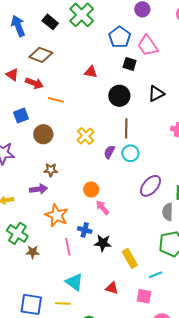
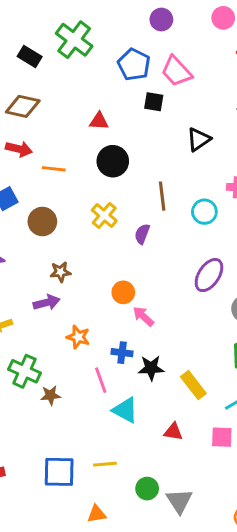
black circle: (119, 96) -> (113, 161), moved
cyan circle: (130, 153) -> (204, 212), moved
orange star: (57, 215) -> (78, 337), size x0.7
cyan triangle: (74, 282) -> (125, 410), moved

